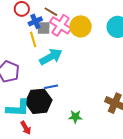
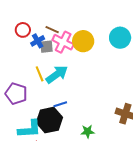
yellow line: (33, 39) -> (40, 74), moved

